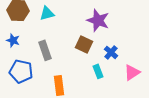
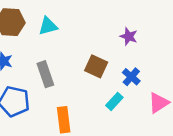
purple star: (98, 20) -> (129, 36), moved, size x0.6
cyan rectangle: (98, 71) -> (114, 101), turned 64

